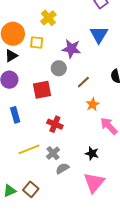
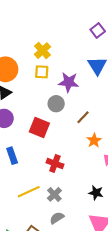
yellow square: (37, 43) -> (42, 72), moved
red square: (42, 90) -> (39, 127), turned 36
gray semicircle: (62, 168) -> (57, 218), moved

